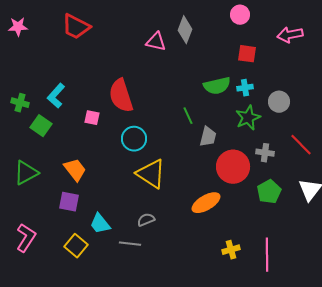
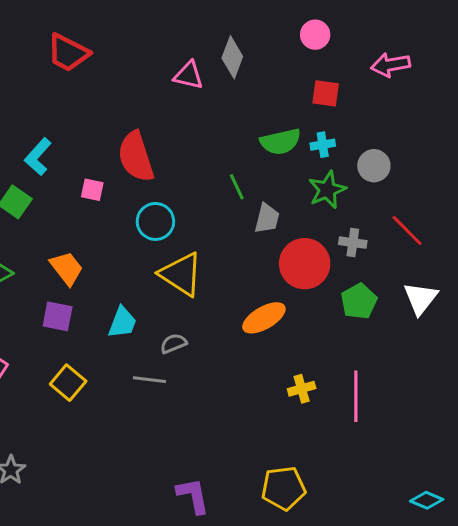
cyan trapezoid: (100, 224) -> (122, 322), moved, turned -120

